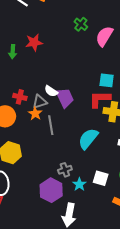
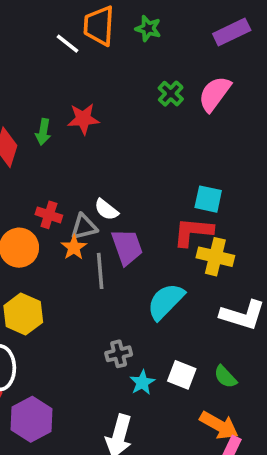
pink semicircle: (104, 36) -> (215, 94), moved
purple trapezoid: (65, 98) -> (127, 247), moved
purple hexagon: (51, 190) -> (31, 419), moved

